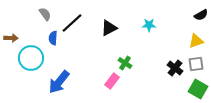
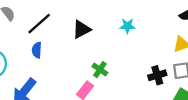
blue semicircle: (53, 38) -> (37, 50), moved
black cross: (175, 68) -> (157, 75), turned 35

